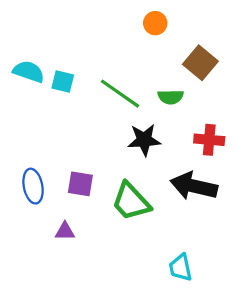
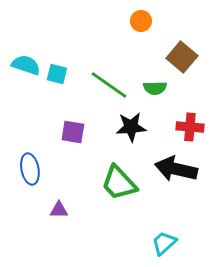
purple square: (80, 184) -> (73, 132), moved
cyan trapezoid: (181, 268) -> (164, 243), turned 60

